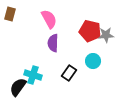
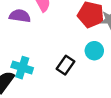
purple semicircle: (53, 43) -> (20, 16), moved, turned 96

